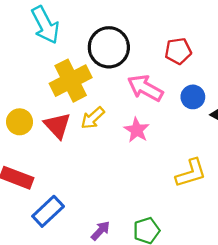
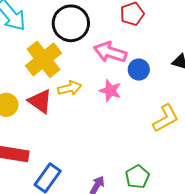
blue circle: (193, 97) -> (139, 70), moved
yellow arrow: (93, 118) -> (70, 88), turned -140

